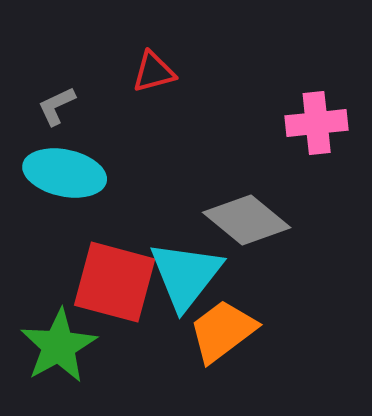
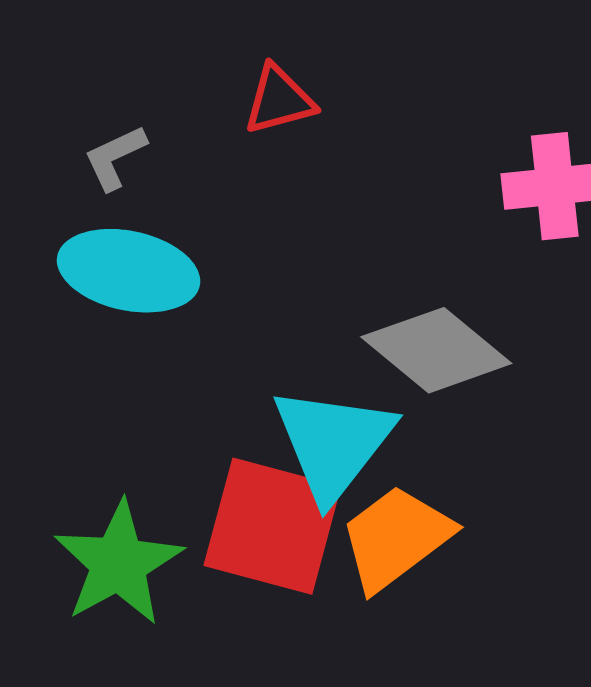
red square: (115, 282) -> (272, 526), moved

